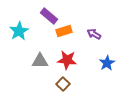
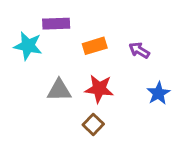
purple rectangle: (49, 16) -> (56, 24), moved, turned -42
cyan star: (19, 31) -> (28, 46), turned -30

